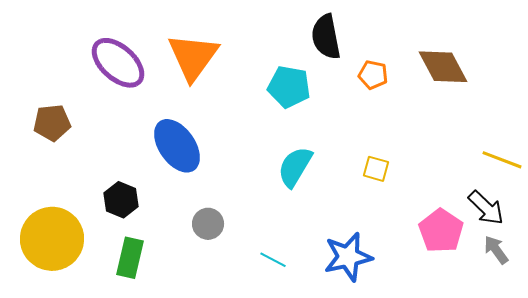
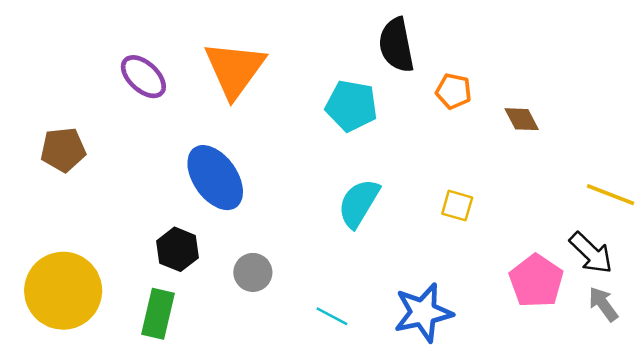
purple ellipse: (118, 63) -> (143, 77), size x0.7
brown diamond: (443, 67) -> (522, 119), moved, size x0.6
black hexagon: (121, 200) -> (177, 249), moved

